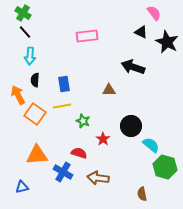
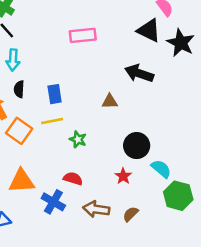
black triangle: (141, 32) -> (149, 30), size x1.5
red star: (103, 139) -> (123, 176), moved
brown semicircle: (142, 194) -> (130, 214), moved, turned 56

